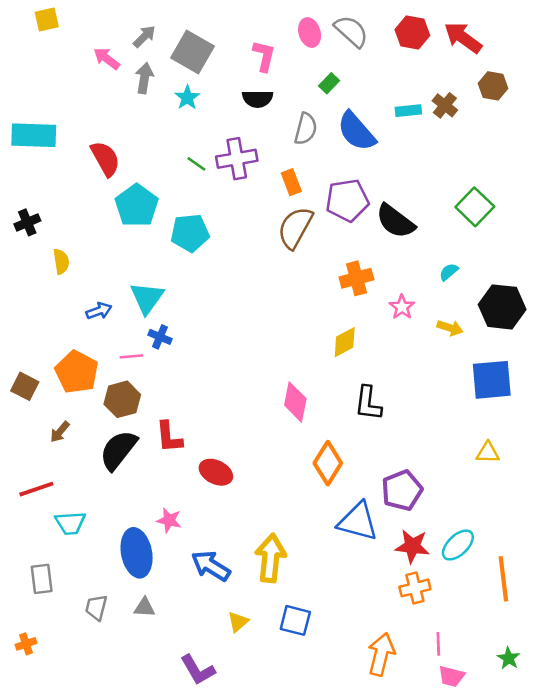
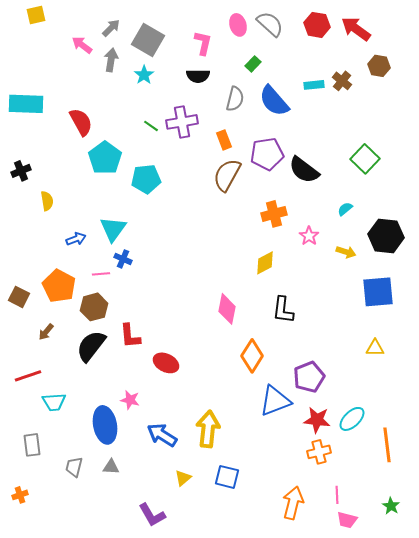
blue triangle: (358, 522) -> (275, 401), turned -36

